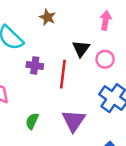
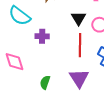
red line: (63, 74) -> (80, 45), moved

